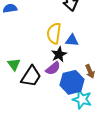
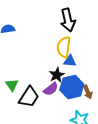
yellow semicircle: (54, 33) -> (64, 47), moved
blue hexagon: (72, 82) -> (72, 87), moved

